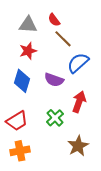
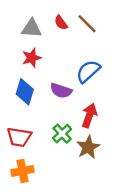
brown line: (63, 39) -> (87, 24), moved
red trapezoid: (17, 121) -> (19, 137), turned 40
brown star: (78, 146) -> (88, 147), moved

